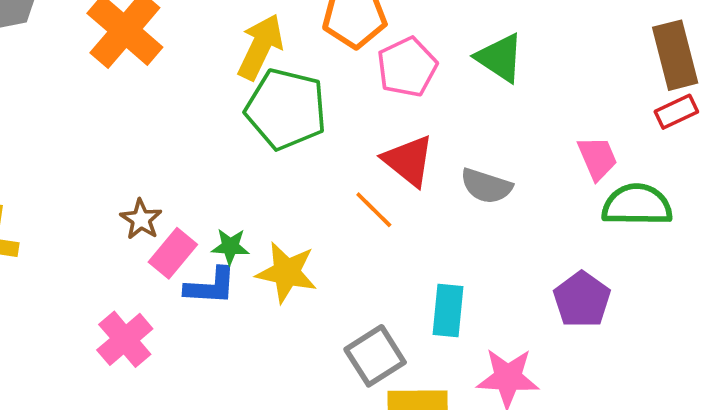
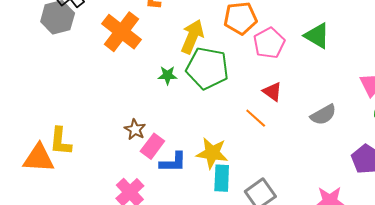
red triangle: (408, 161) -> (272, 92), size x0.7
gray semicircle: (486, 186) -> (323, 115), moved, turned -44
green star: (230, 246) -> (167, 75), moved
cyan rectangle: (448, 310) -> (222, 178), moved

